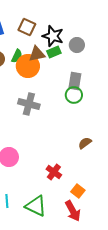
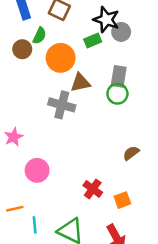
black star: (53, 36) -> (106, 20), moved
brown triangle: (37, 54) -> (80, 83), moved
green semicircle: (17, 56) -> (40, 36), moved
orange square: (78, 191) -> (122, 200), moved, turned 32

